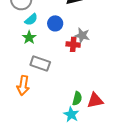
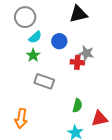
orange arrow: (23, 85) -> (21, 119), moved
green semicircle: (77, 98) -> (77, 105), moved

